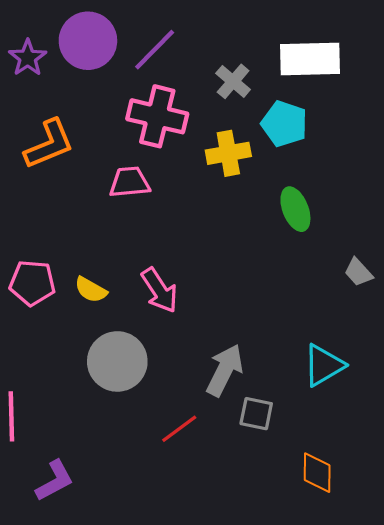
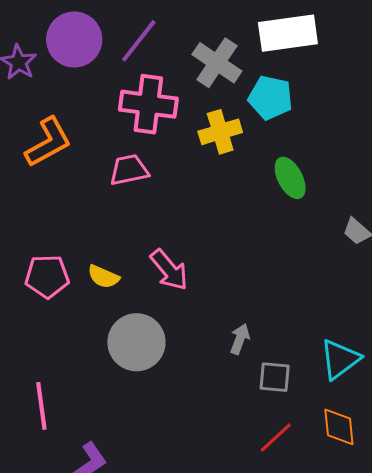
gray cross: (233, 81) -> (217, 63), size x1.4
cyan triangle: (324, 365) -> (340, 359), moved
gray arrow: (225, 370) -> (240, 339), size x0.6
red line: (179, 429) -> (276, 437), moved

